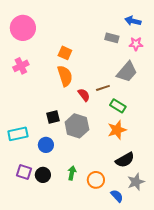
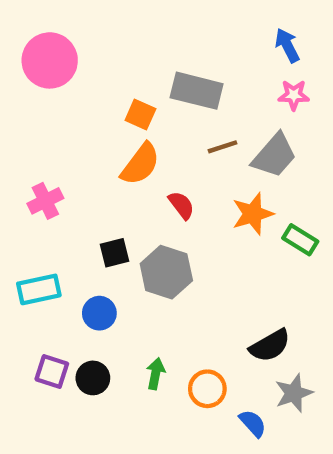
blue arrow: (133, 21) -> (287, 45), turned 49
gray rectangle: (112, 38) -> (197, 91), moved, size x1.6
pink cross: (21, 66) -> (45, 201), moved
orange semicircle: (65, 76) -> (140, 164), turned 55
brown line: (103, 88) -> (222, 147), moved
green rectangle: (118, 106) -> (300, 240), moved
orange star: (117, 130) -> (253, 214), moved

